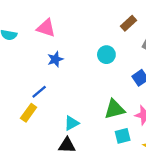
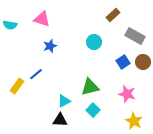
green triangle: (115, 109) -> (90, 87), moved
yellow rectangle: (29, 113) -> (17, 86), moved
cyan square: (123, 136) -> (93, 110), moved, turned -32

